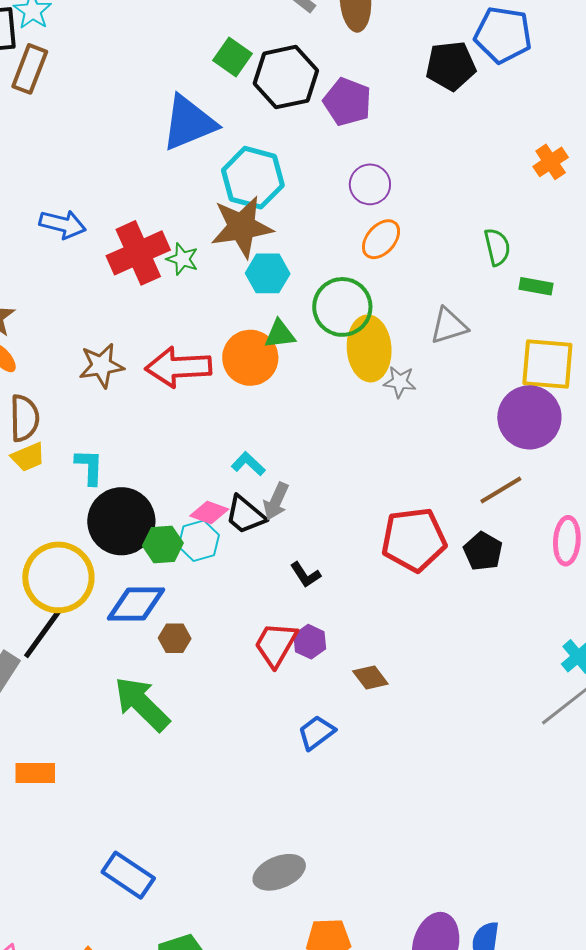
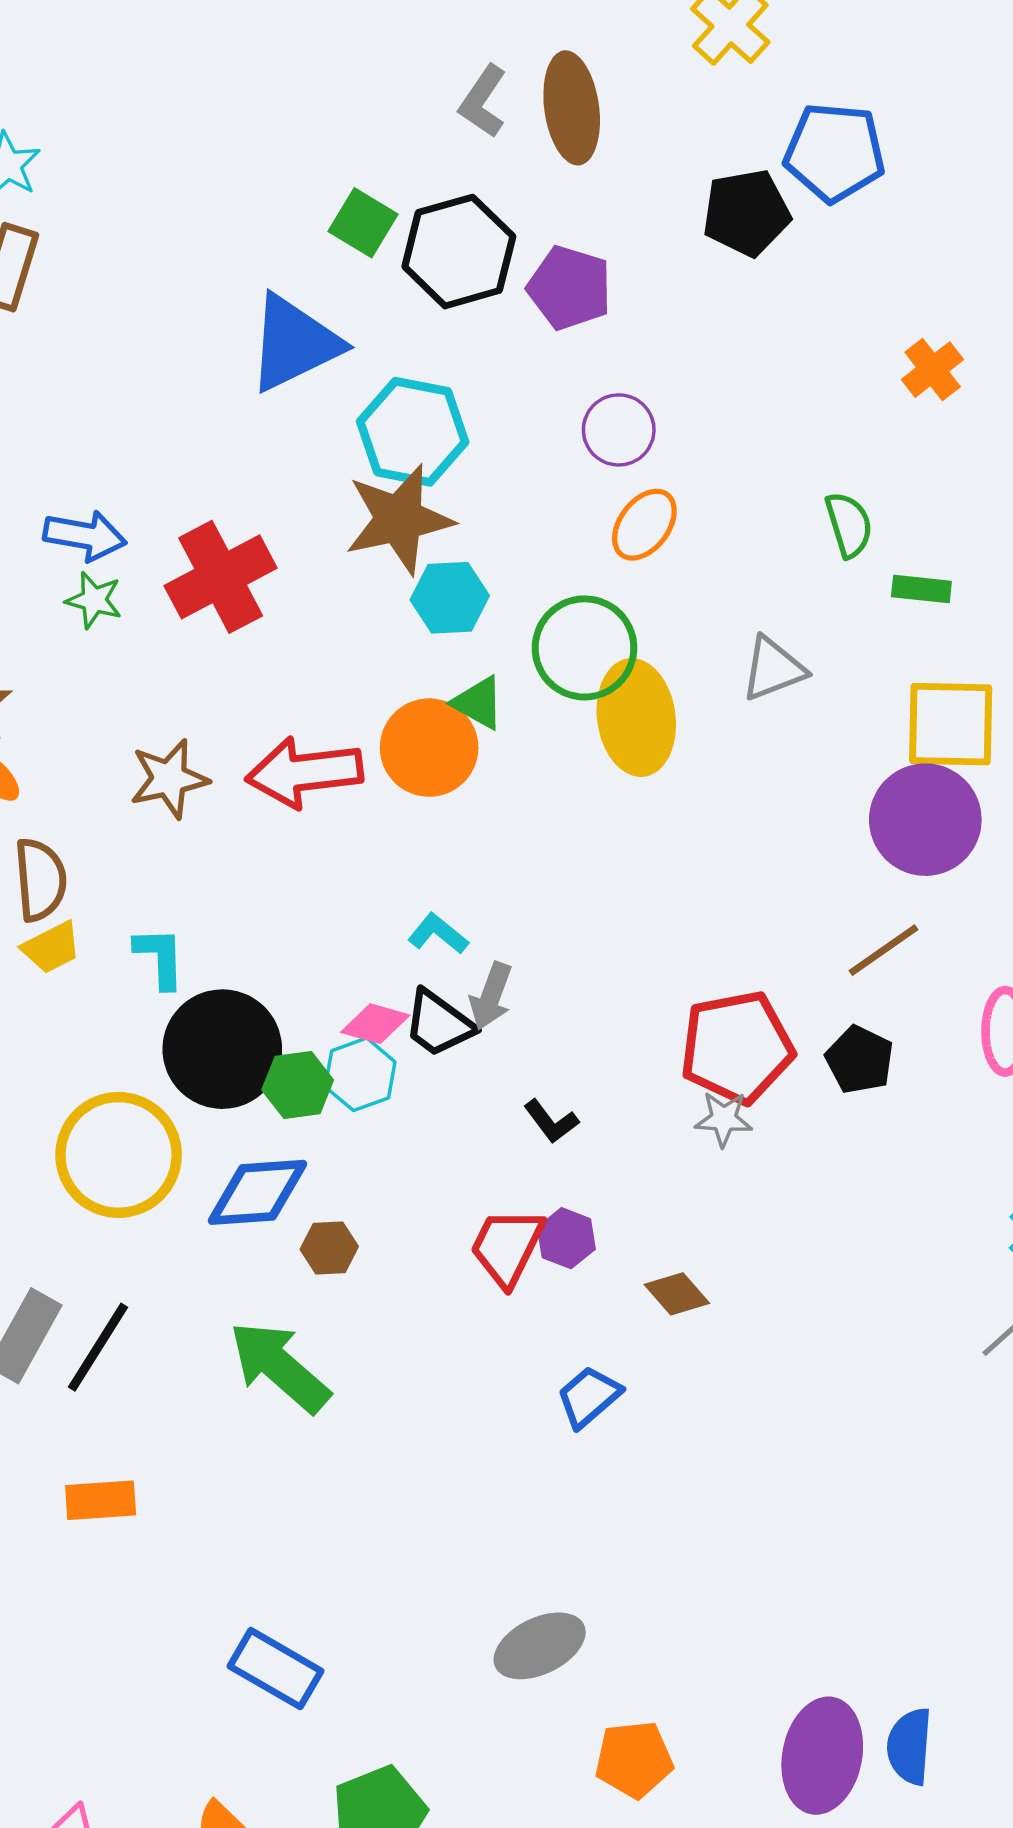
green star: (182, 259) -> (94, 600), moved
green triangle: (280, 334) -> (478, 703), turned 40
gray star: (400, 382) -> (724, 1119), moved
black line: (43, 634) -> (98, 1347), moved

